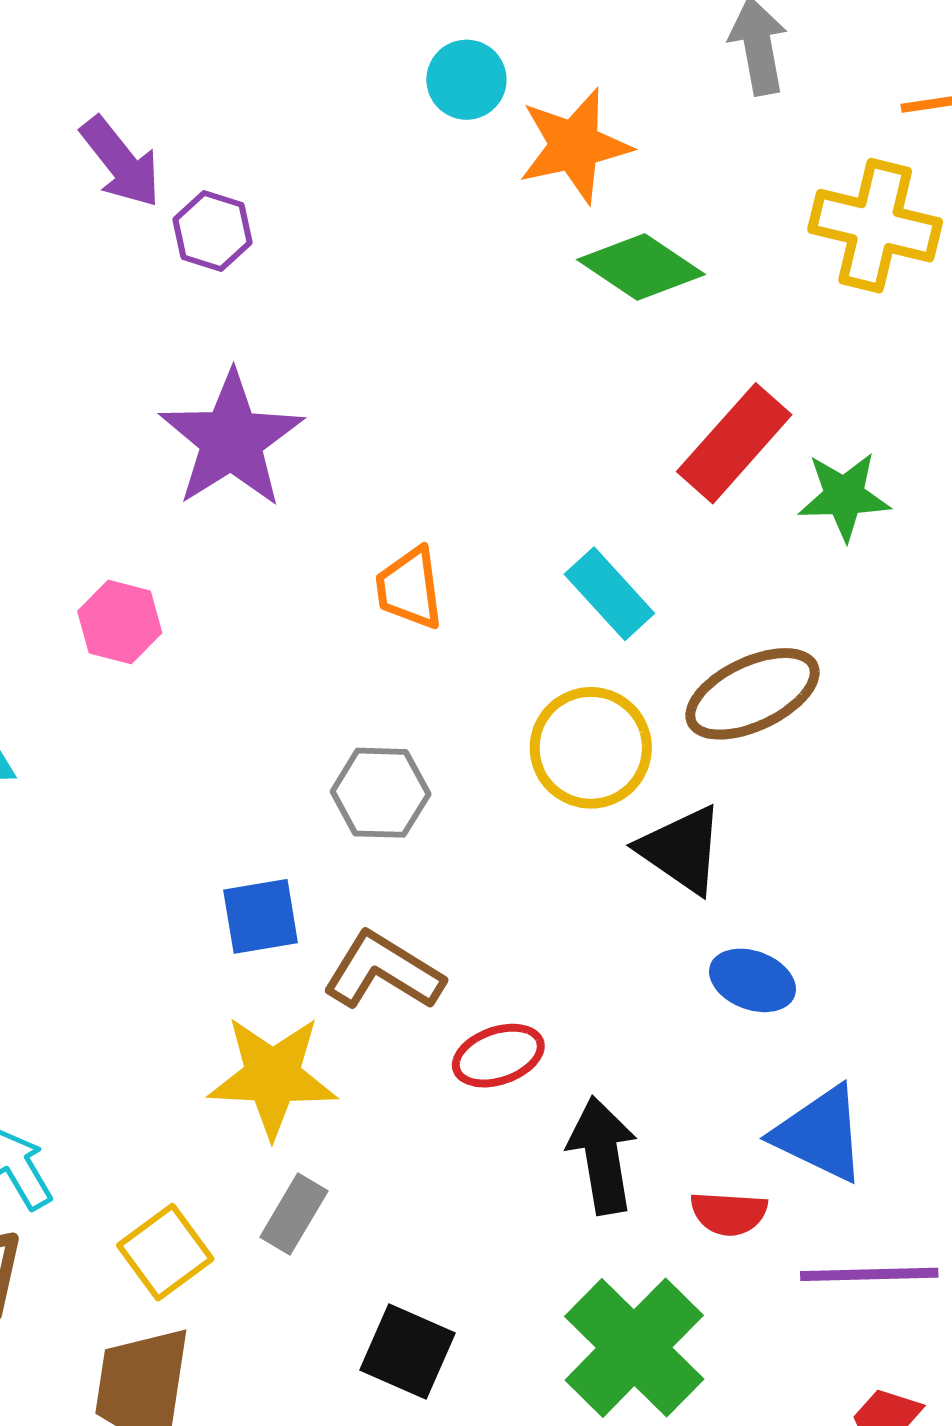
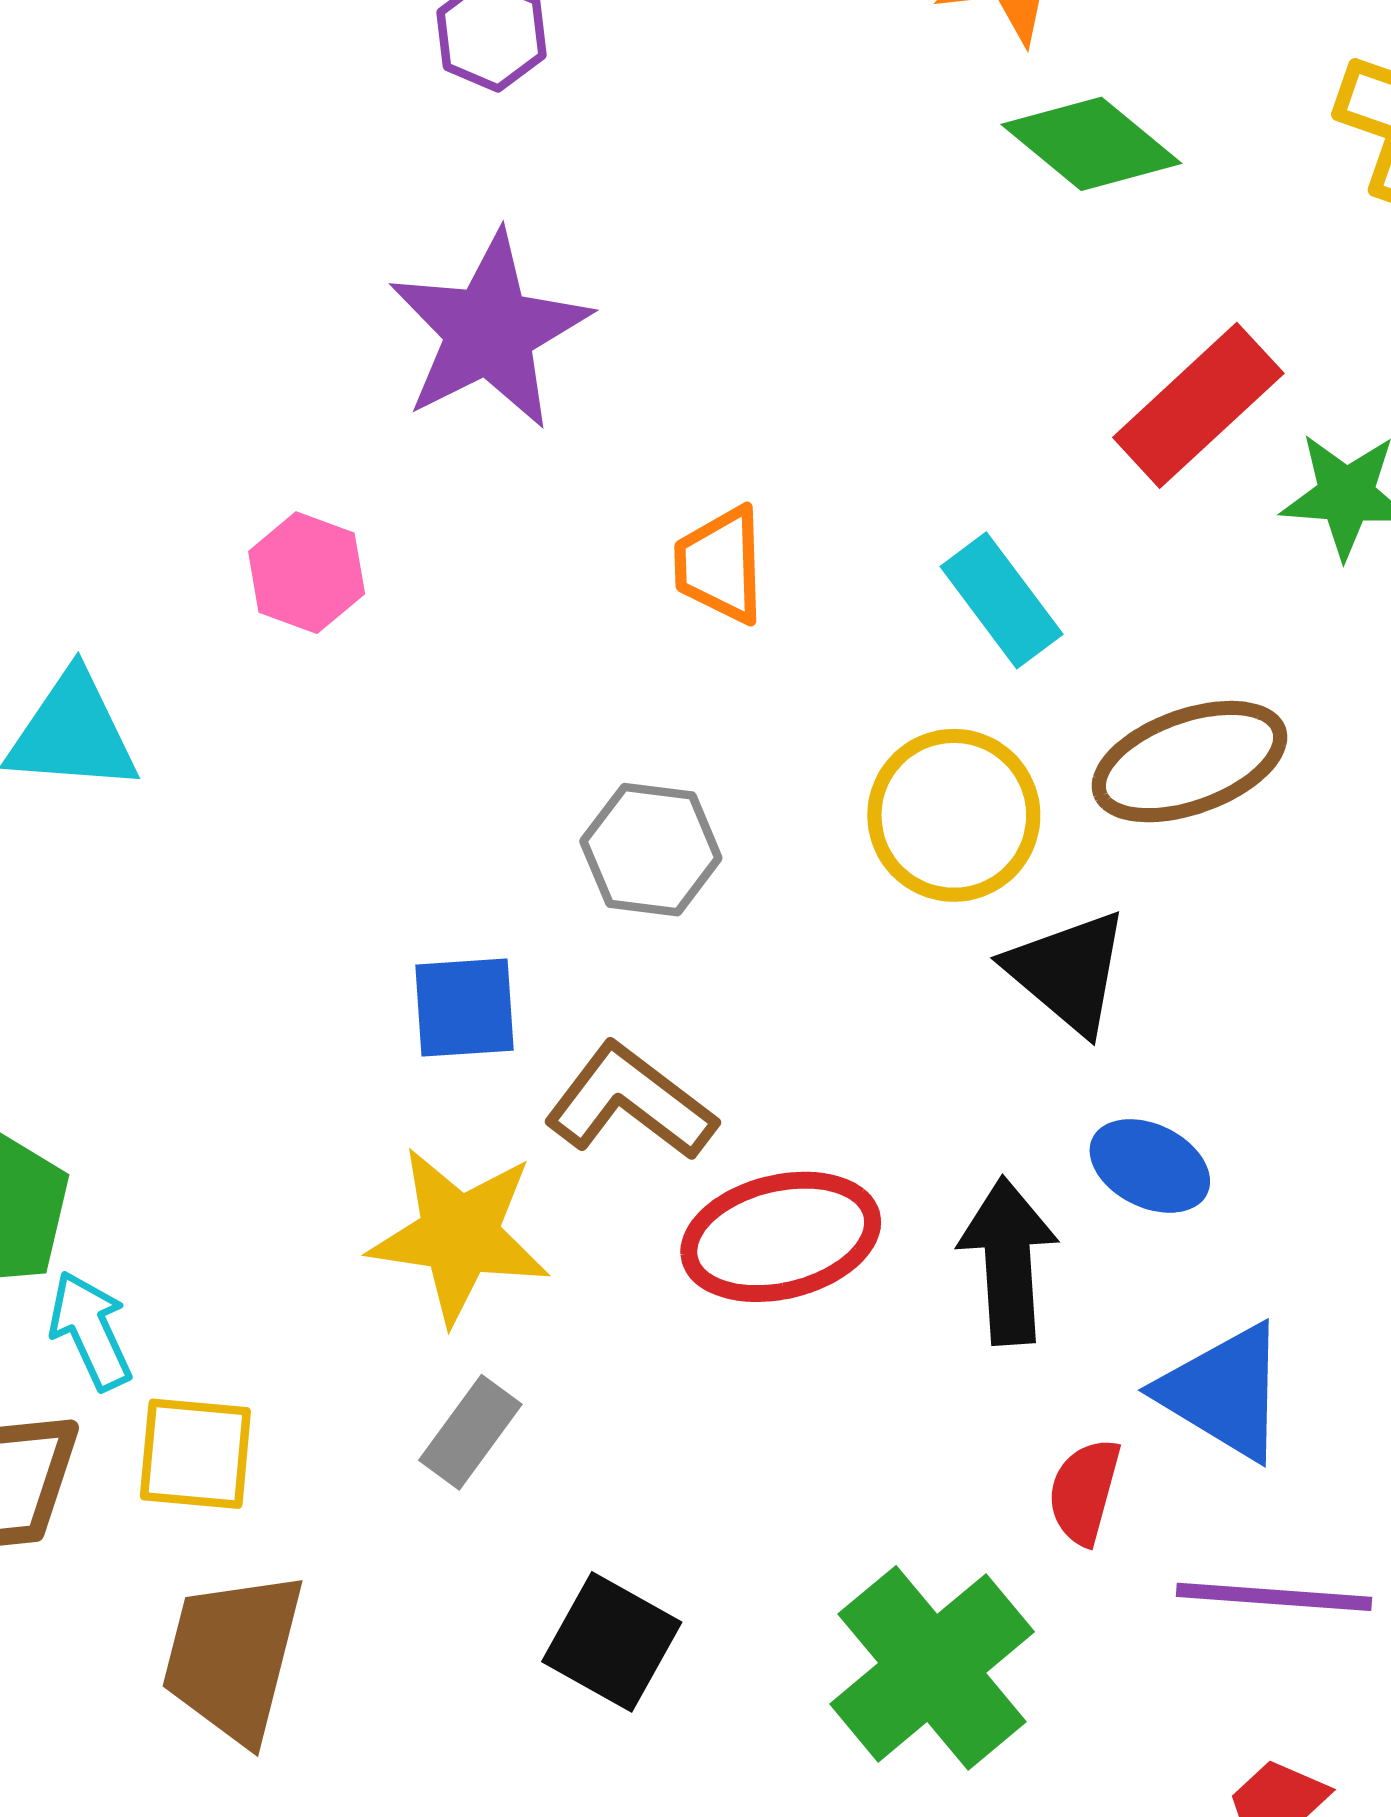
red ellipse: (498, 1056) -> (781, 1237), size x1.5
black arrow: (602, 1155) -> (1008, 1261), moved
red semicircle: (729, 1213) -> (1084, 1491), turned 96
yellow square: (165, 1252) -> (195, 1454), moved, turned 36

